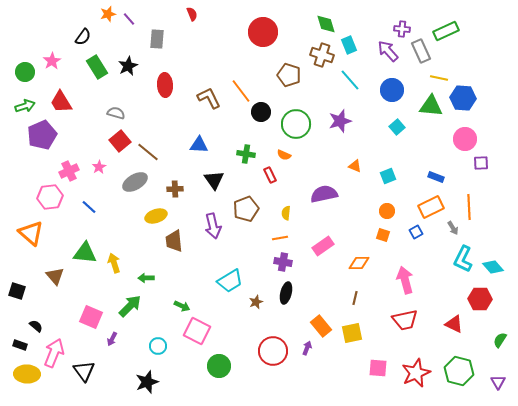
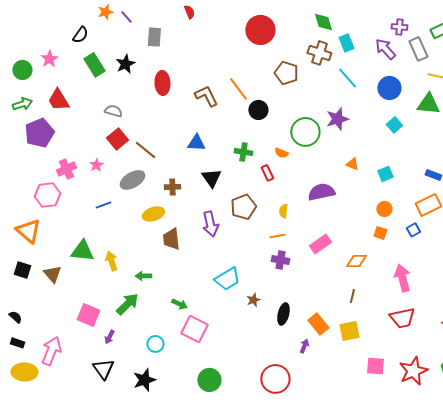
green circle: (296, 124) -> (305, 132), moved
blue line: (89, 207) -> (103, 205), moved, turned -63
black square: (17, 291) -> (22, 270), moved
black ellipse: (286, 293) -> (283, 314), moved
black semicircle: (36, 326) -> (15, 317), moved
red circle: (273, 351) -> (275, 379), moved
green circle: (219, 366) -> (209, 380), moved
black triangle: (84, 371) -> (103, 369), moved

